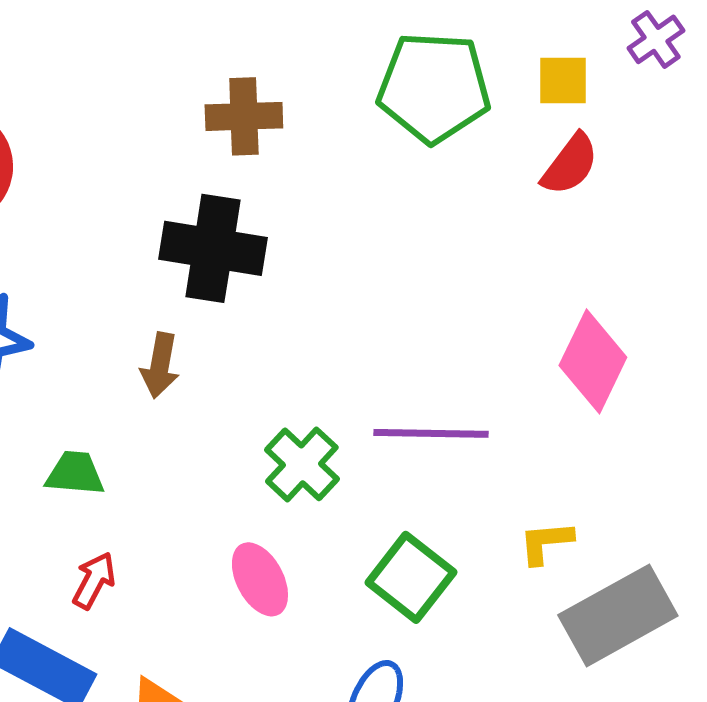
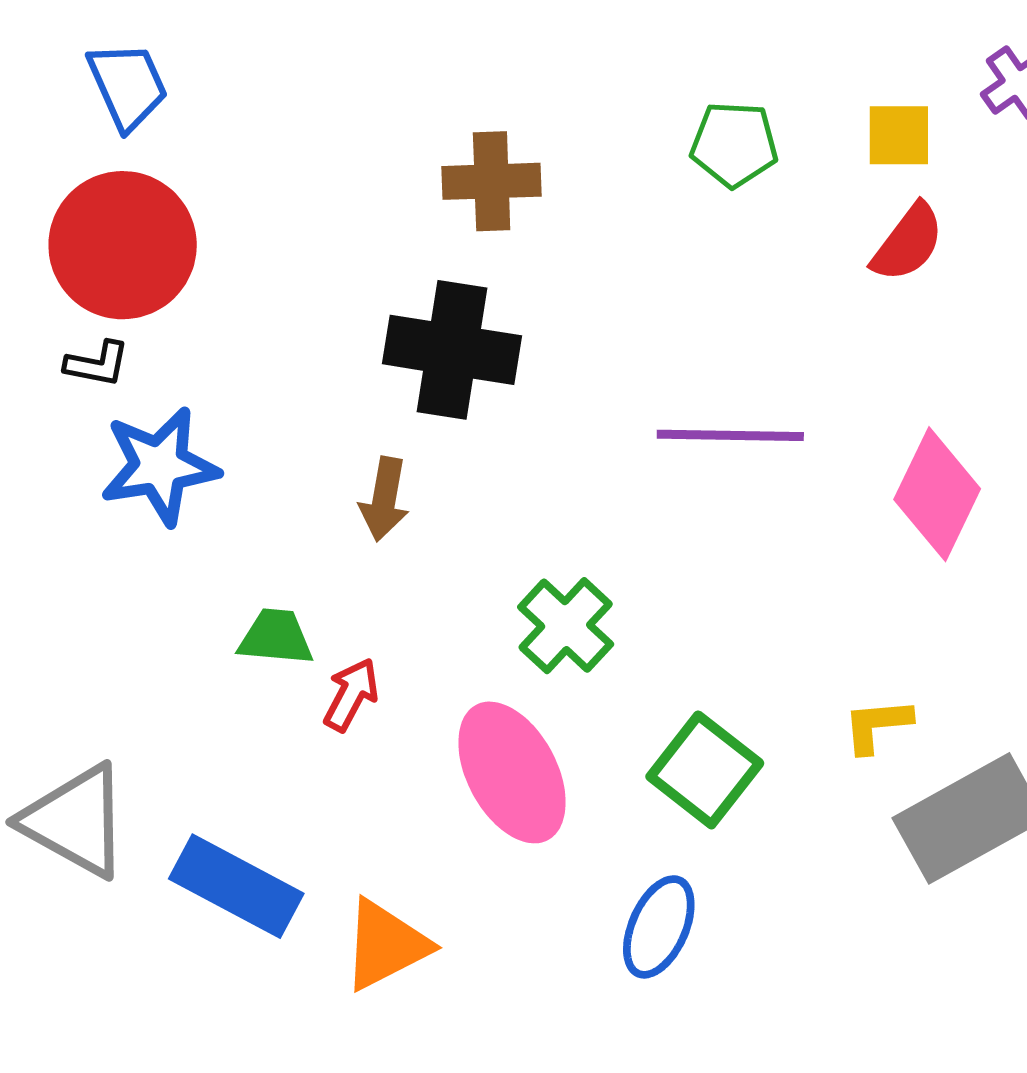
green pentagon: (434, 87) -> (734, 144), size x0.6
purple line: (431, 433) -> (730, 435), moved
pink ellipse: (260, 579) -> (512, 772), size x1.5
red arrow: (94, 580) -> (351, 695), moved

